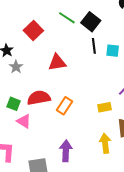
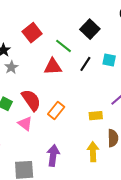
green line: (67, 18) -> (64, 46), moved
black line: (94, 46) -> (85, 64), moved, turned 35
red semicircle: (39, 98) -> (31, 100), turned 60
pink triangle: (24, 121) -> (25, 124), moved

